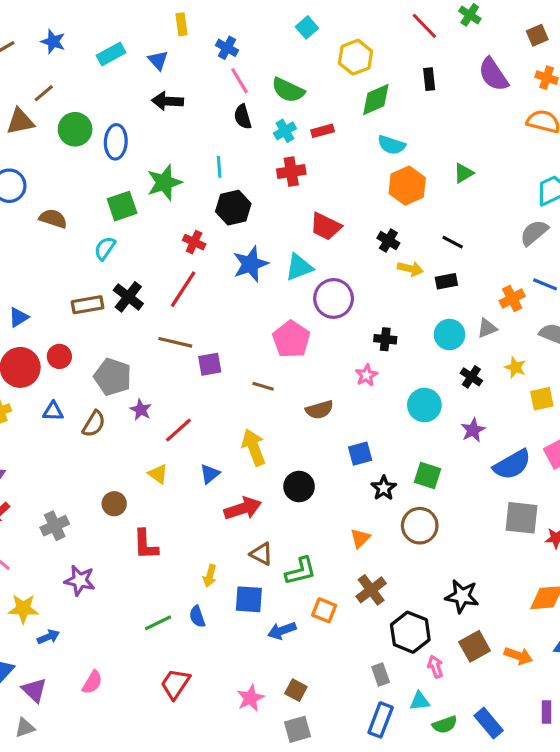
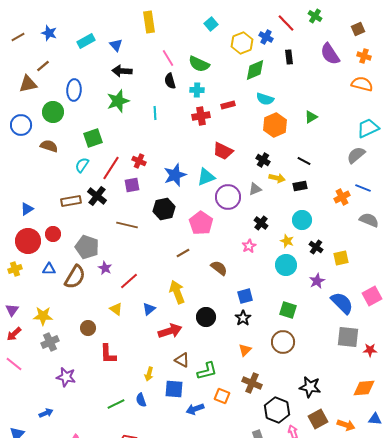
yellow rectangle: (182, 24) -> (149, 22), moved, size x1.5
blue cross: (227, 48) -> (266, 37), moved
green circle: (75, 129) -> (53, 112), moved
cyan cross: (285, 131) -> (197, 90), turned 32
red rectangle: (323, 131) -> (228, 105), moved
blue ellipse: (116, 142) -> (74, 90), moved
green star: (164, 183) -> (118, 101), moved
black hexagon: (233, 208) -> (164, 209), moved
red line: (183, 289) -> (111, 168), moved
gray triangle: (487, 328) -> (255, 189), moved
black cross: (385, 339) -> (261, 223), turned 32
purple square: (210, 364) -> (132, 185), moved
yellow star: (515, 367) -> (287, 241), moved
brown line: (263, 386) -> (183, 253), turned -48
yellow square: (542, 399) -> (341, 258), moved
brown semicircle: (319, 410) -> (219, 268), turned -126
brown semicircle: (94, 424) -> (75, 277), size x1.4
blue semicircle: (512, 465) -> (342, 303), turned -105
black star: (384, 488) -> (243, 318), moved
brown cross: (371, 590) -> (252, 383), turned -30
yellow star: (23, 609) -> (43, 316), moved

